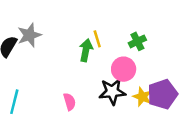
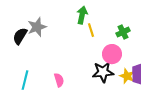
green arrow: (86, 50) -> (82, 15), moved
pink semicircle: (70, 102) -> (59, 80), moved

